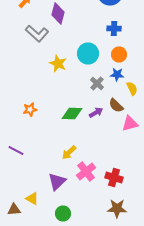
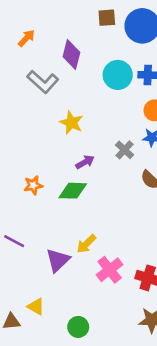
cyan circle: (88, 54) -> (118, 75), moved
purple arrow: (96, 112) -> (85, 162), moved
green diamond: (72, 114) -> (73, 191), moved
purple triangle: (57, 182) -> (58, 260), moved

